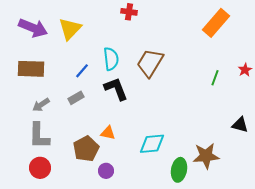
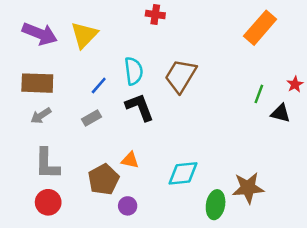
gray arrow: (41, 105) -> (41, 116), moved
black triangle: (240, 125) -> (281, 113), moved

